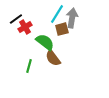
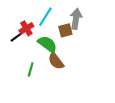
cyan line: (57, 14) -> (45, 17), moved
black line: (16, 19) -> (17, 37), moved

